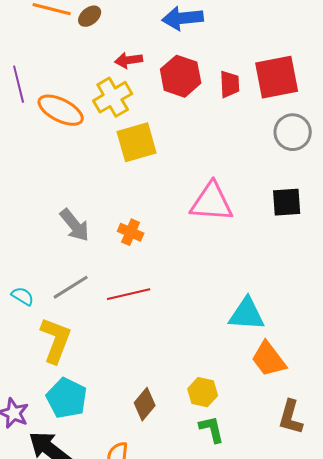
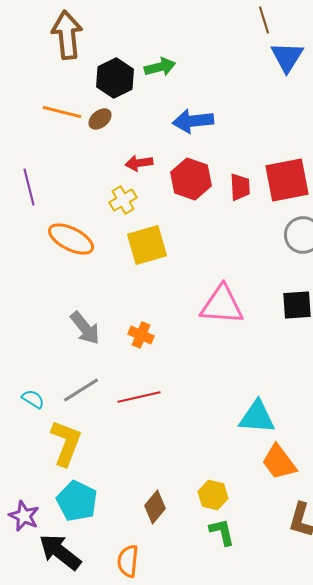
yellow cross: (113, 97) -> (123, 200), size x0.7
orange ellipse: (61, 110) -> (71, 239), moved

